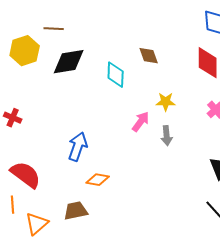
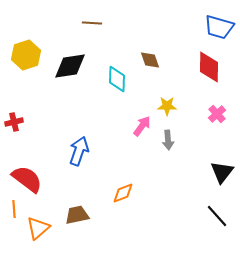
brown line: (54, 29) -> (92, 23), moved
red cross: (13, 118) -> (14, 122), turned -36
orange diamond: (98, 180) -> (123, 193), moved, turned -30

